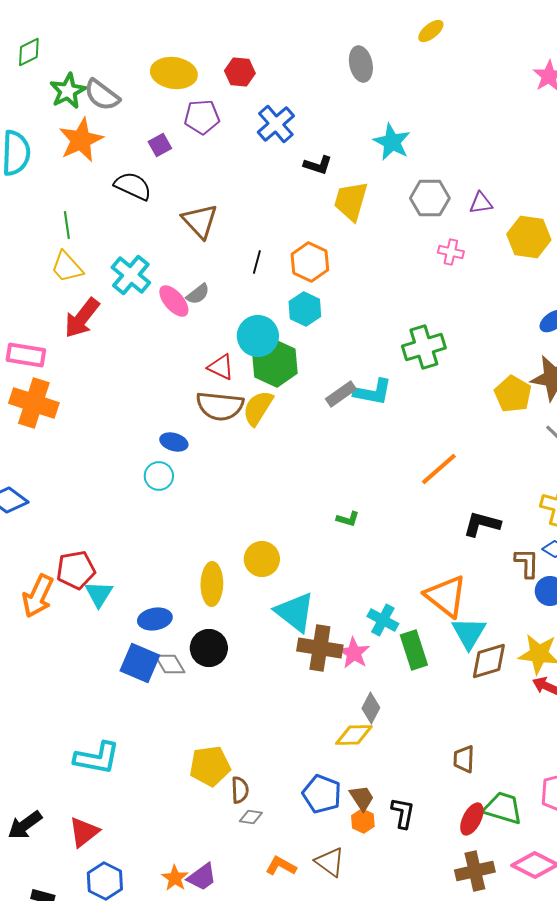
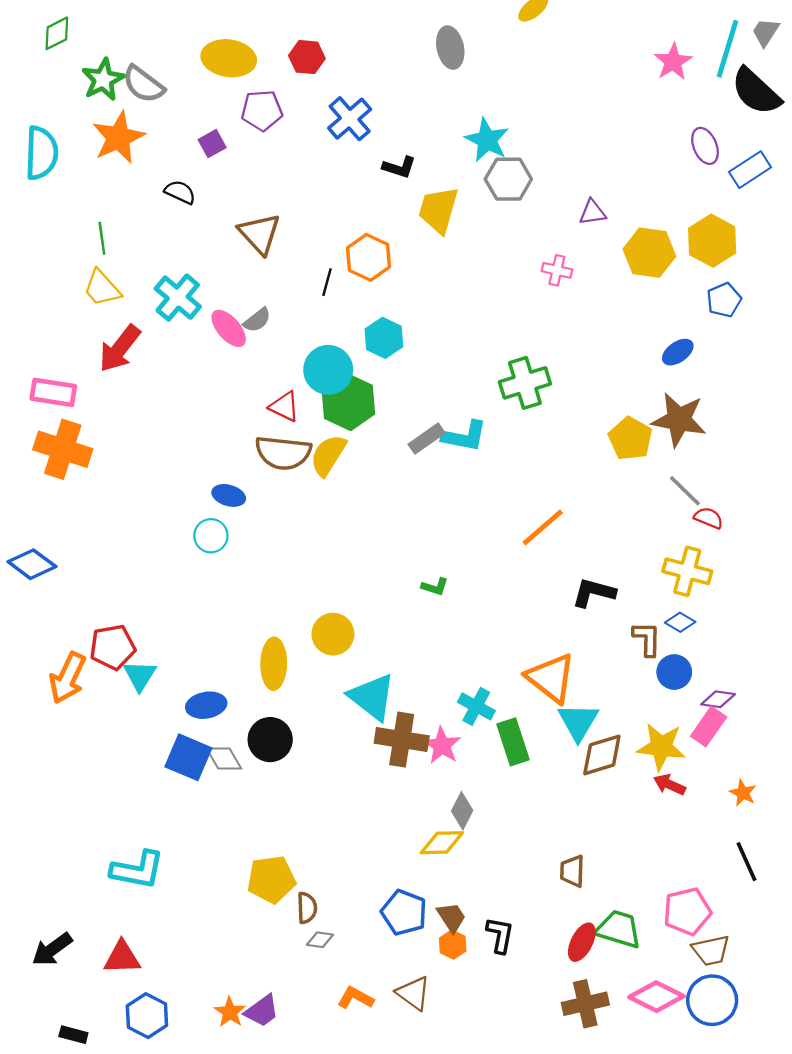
black semicircle: (133, 186) -> (180, 192), size x0.7
gray hexagon: (430, 198) -> (508, 179), moved
orange hexagon: (310, 262) -> (368, 257), moved
red triangle: (84, 832) -> (122, 958), turned 36

